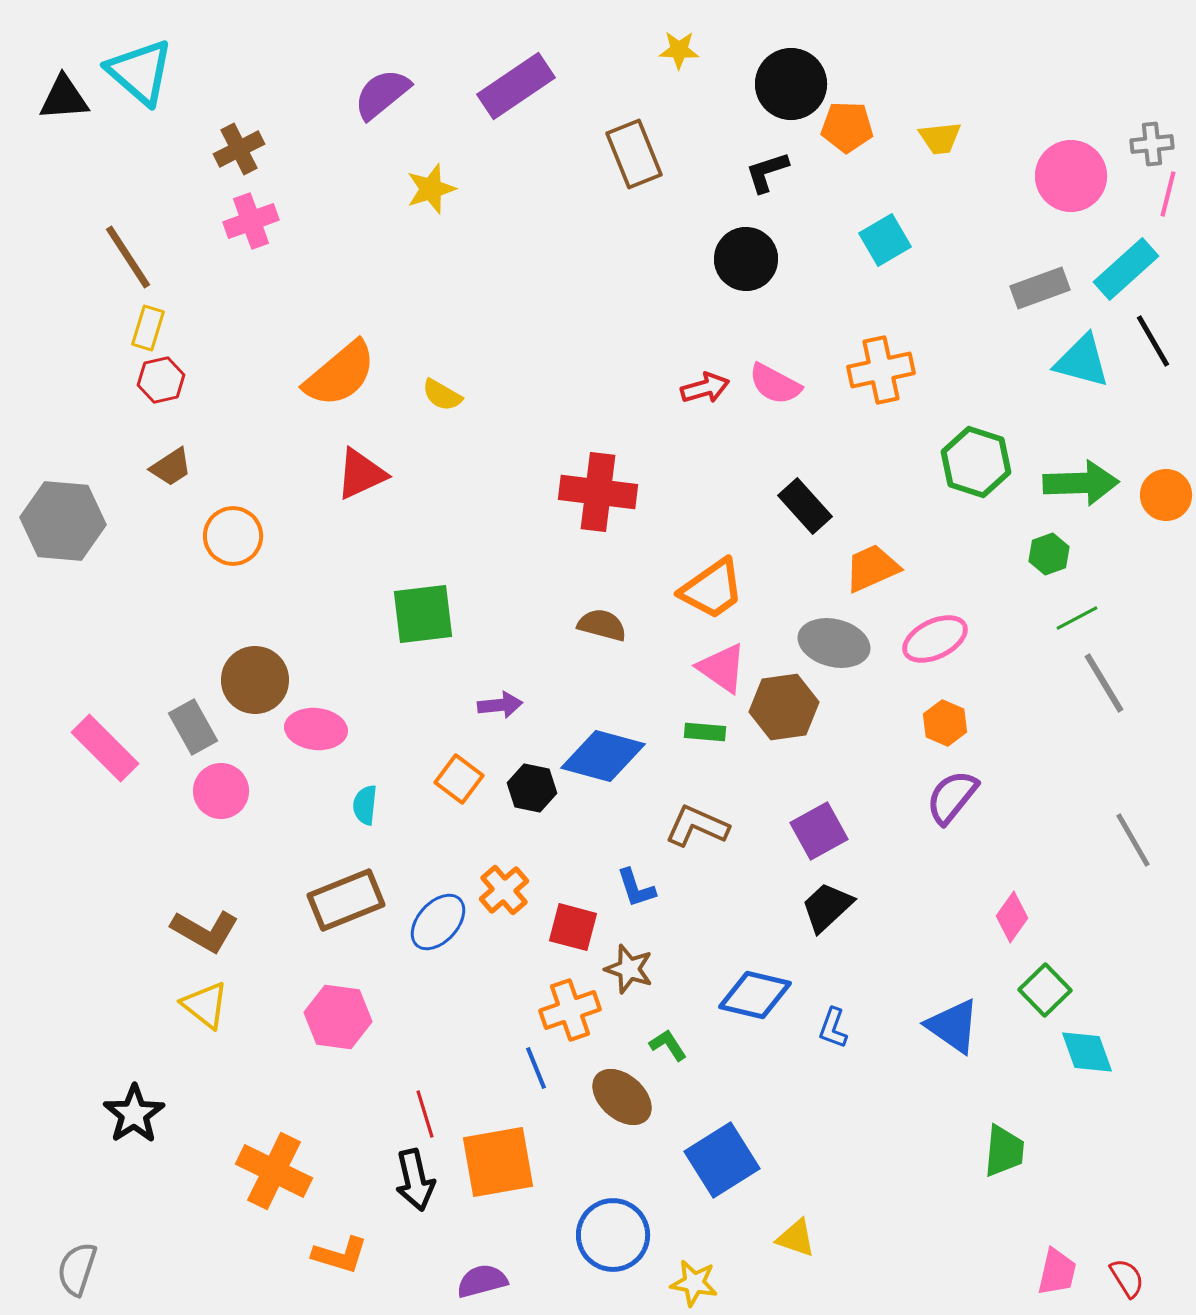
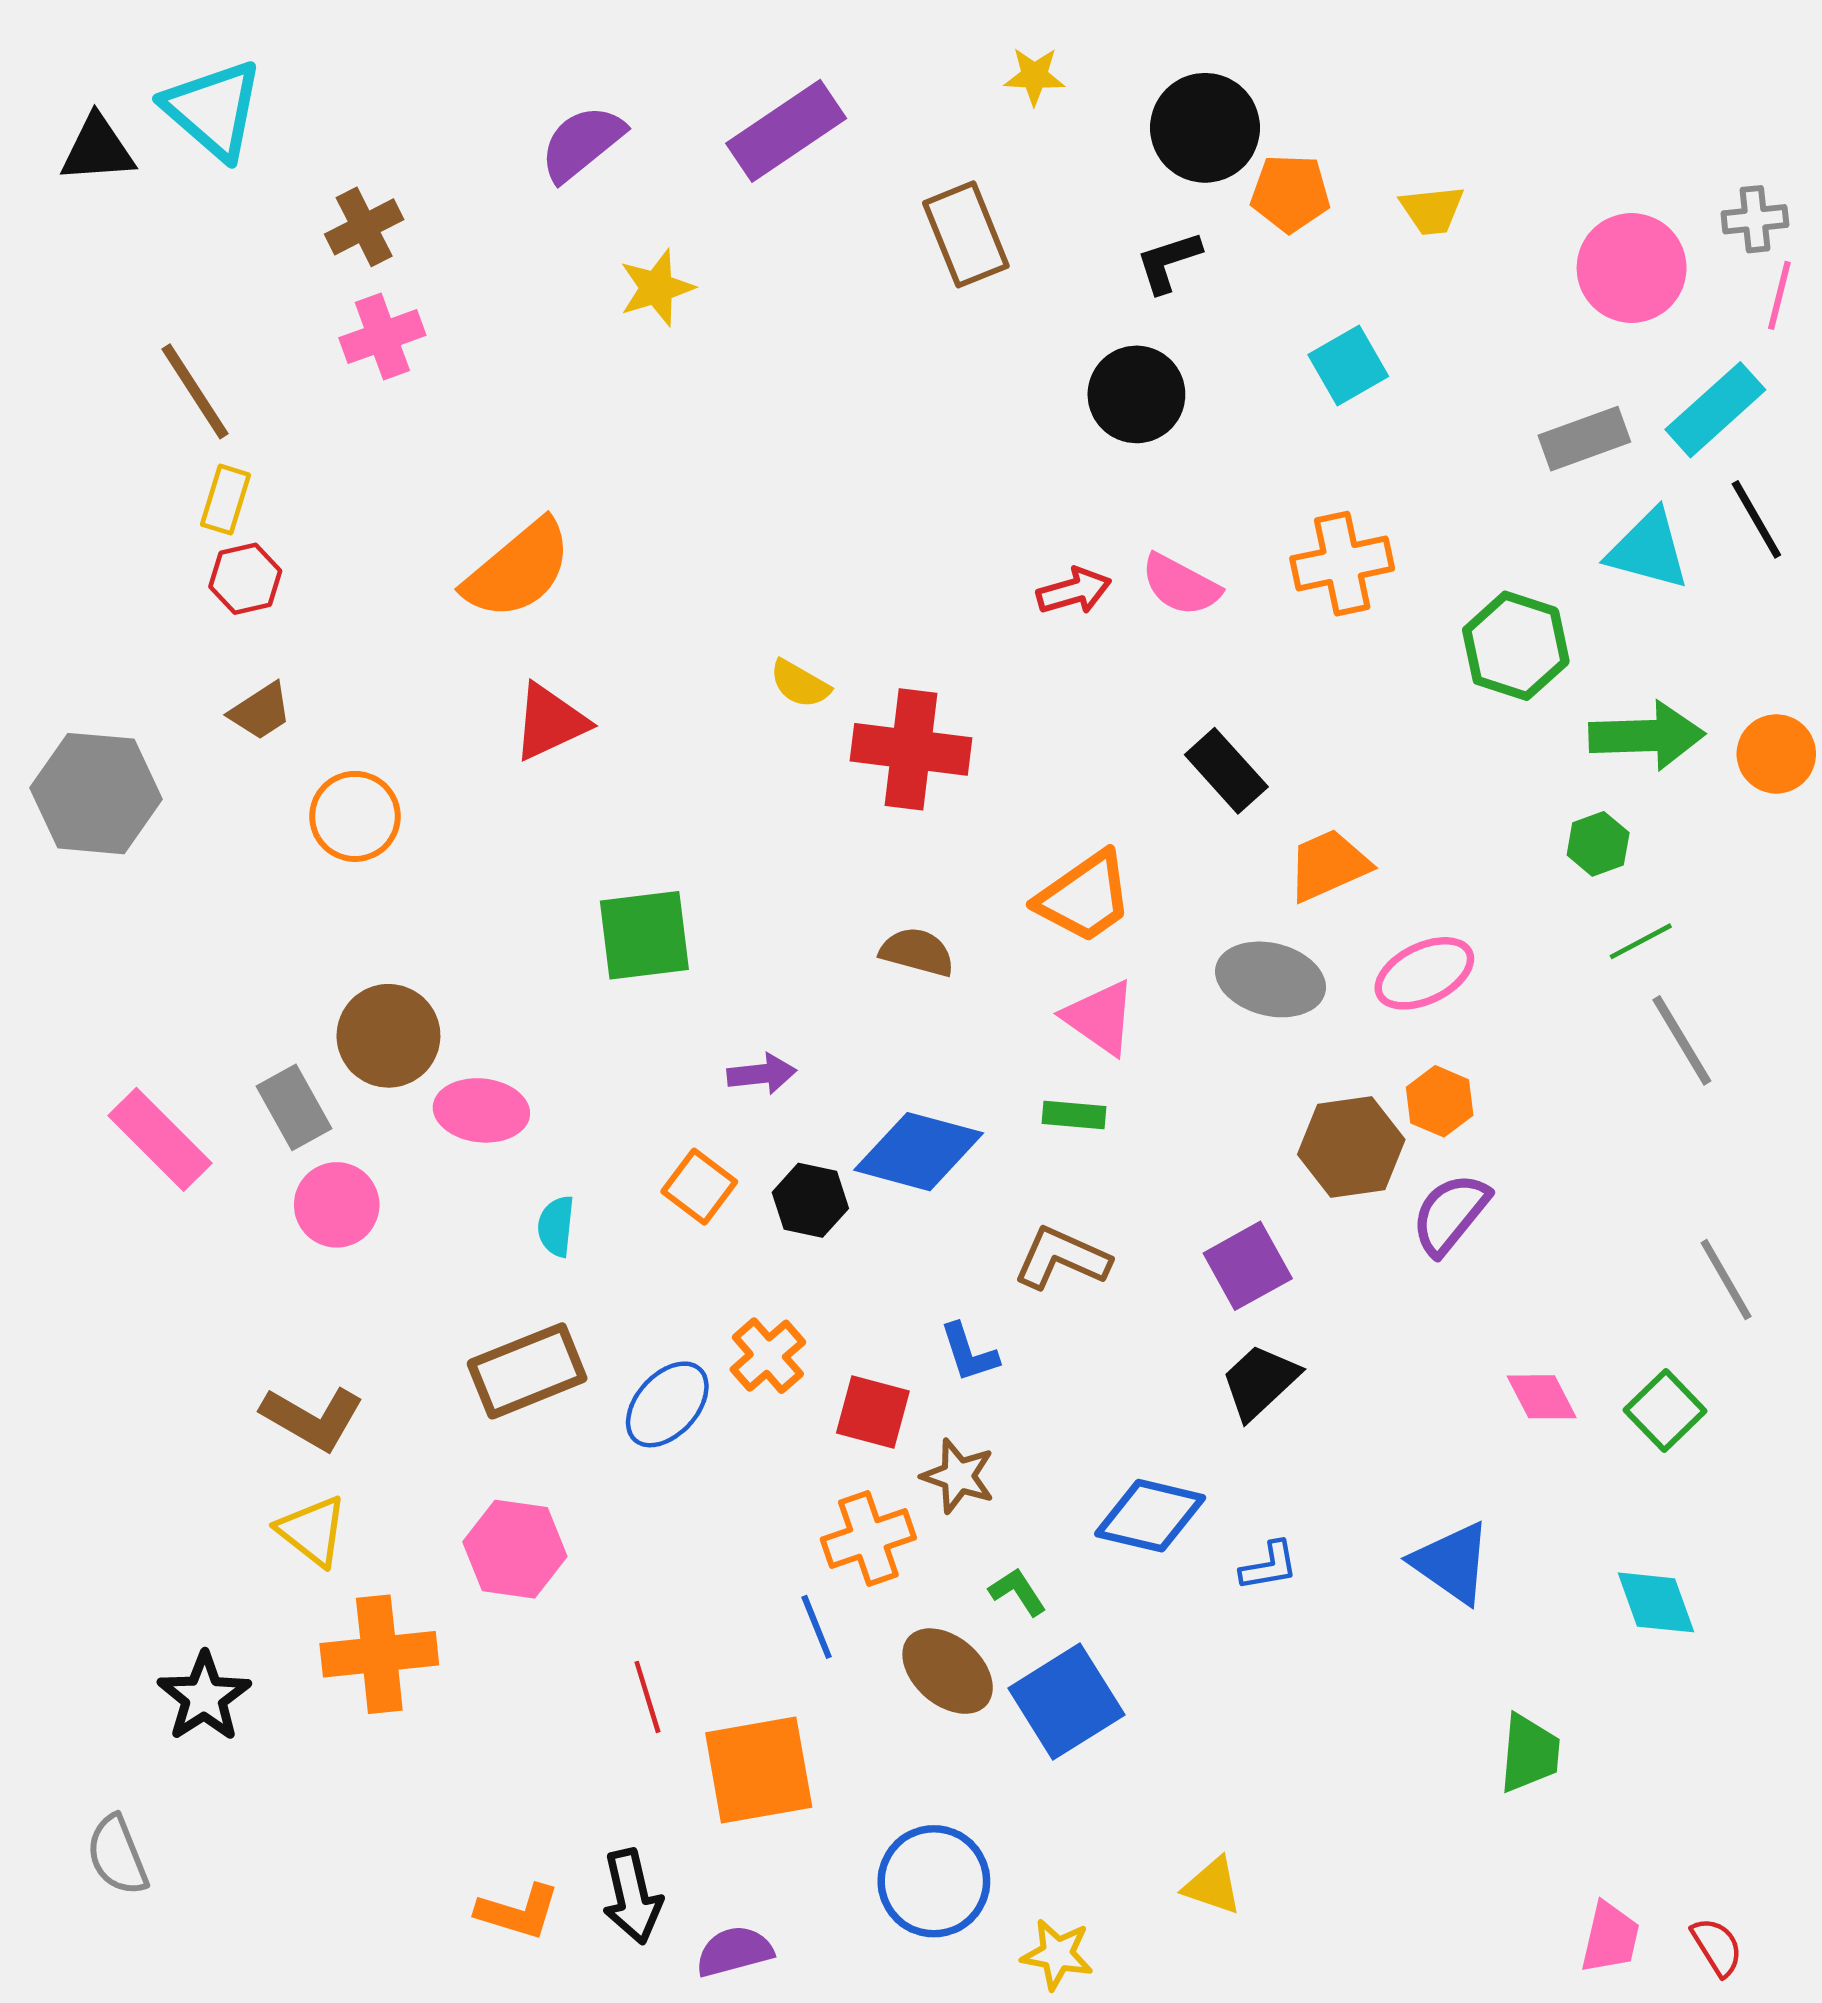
yellow semicircle: (442, 395) -> (800, 684), moved
green hexagon: (976, 462) -> (1516, 646), moved
brown hexagon: (784, 707) -> (1351, 1147), moved
pink diamond: (1012, 917) -> (1542, 1397), turned -63
green square: (1045, 990) -> (1665, 1411), moved
blue L-shape: (833, 1028) -> (1269, 1566), turned -120
blue square: (722, 1160) -> (1066, 1702), moved
orange cross: (274, 1171) -> (379, 1654), moved, turned -32
black arrow: (415, 1180) -> (632, 1896), moved
gray semicircle: (77, 1269) -> (117, 1855), moved, turned -40

